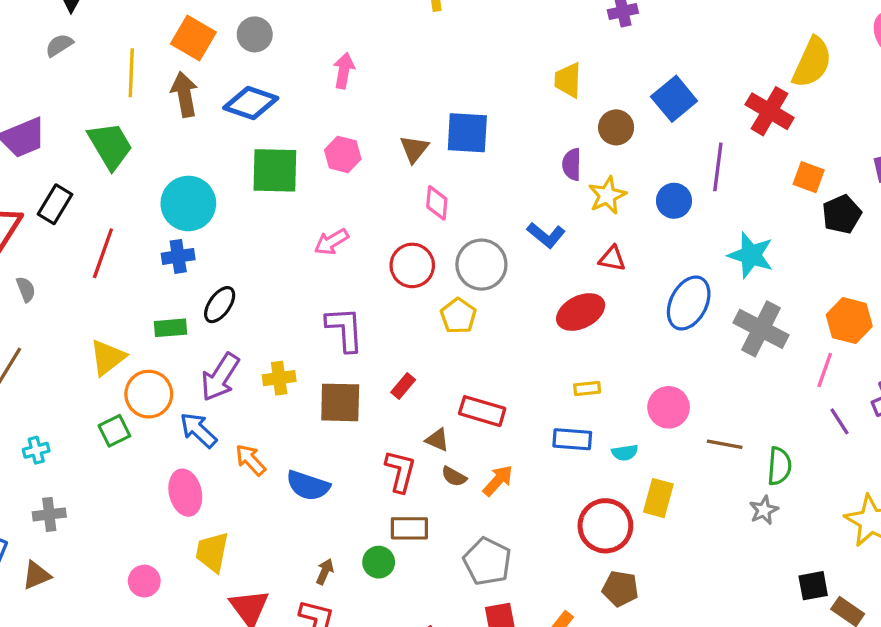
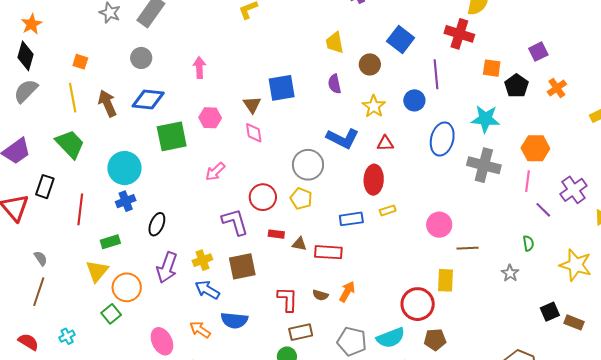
orange square: (193, 38) -> (80, 62), moved, size x0.6
gray semicircle: (59, 45) -> (26, 91), size x1.5
purple semicircle: (572, 164) -> (334, 84), moved
pink diamond: (437, 203) -> (254, 133), moved
blue L-shape: (546, 235) -> (343, 138), size x1.4
cyan star: (751, 255) -> (485, 119), moved
red circle: (412, 265) -> (263, 197), moved
gray semicircle: (26, 289) -> (41, 258), moved
blue ellipse: (689, 303) -> (442, 139), moved
red ellipse: (581, 312) -> (374, 180), turned -48
green rectangle: (171, 328) -> (110, 242), moved
red rectangle: (403, 386) -> (276, 234), moved, turned 70
yellow rectangle: (587, 389) -> (388, 210), moved
blue arrow: (198, 430) -> (207, 290), moved
blue rectangle: (572, 439) -> (351, 219), moved
brown triangle: (437, 440) -> (299, 244), moved
brown line: (725, 444) -> (468, 248), moved
cyan semicircle: (625, 453) -> (391, 338), moved, size x1.8
orange arrow: (250, 460) -> (200, 330), moved
green semicircle: (779, 466) -> (528, 243), moved, size x0.7

